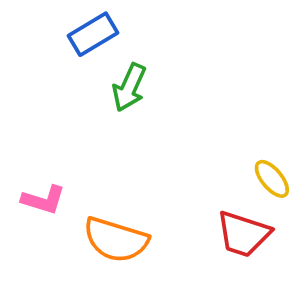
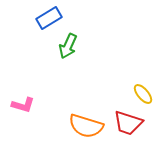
orange semicircle: (116, 240) -> (86, 126), moved

